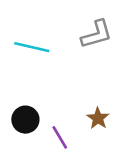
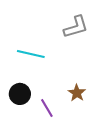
cyan line: (32, 47) -> (31, 54), moved

